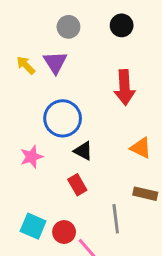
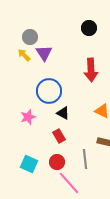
gray circle: (68, 27) -> (30, 37), moved
red circle: (64, 232) -> (57, 162), moved

